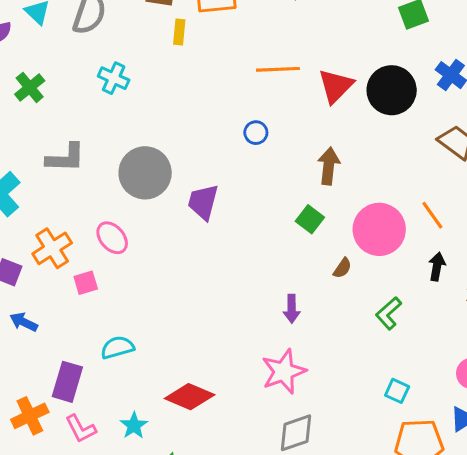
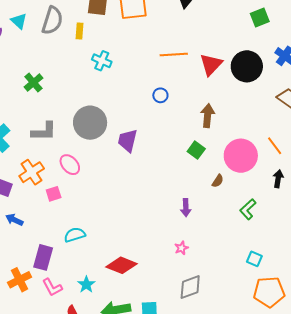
yellow rectangle: (179, 32) -> (79, 31), moved
cyan cross: (114, 78) -> (102, 61), moved
green cross: (30, 87) -> (33, 83), moved
gray L-shape: (65, 158) -> (44, 131), moved
pink star: (284, 372) -> (181, 248), size x0.5

